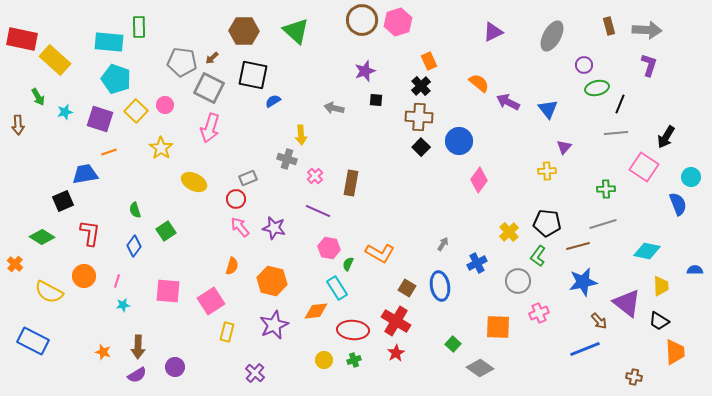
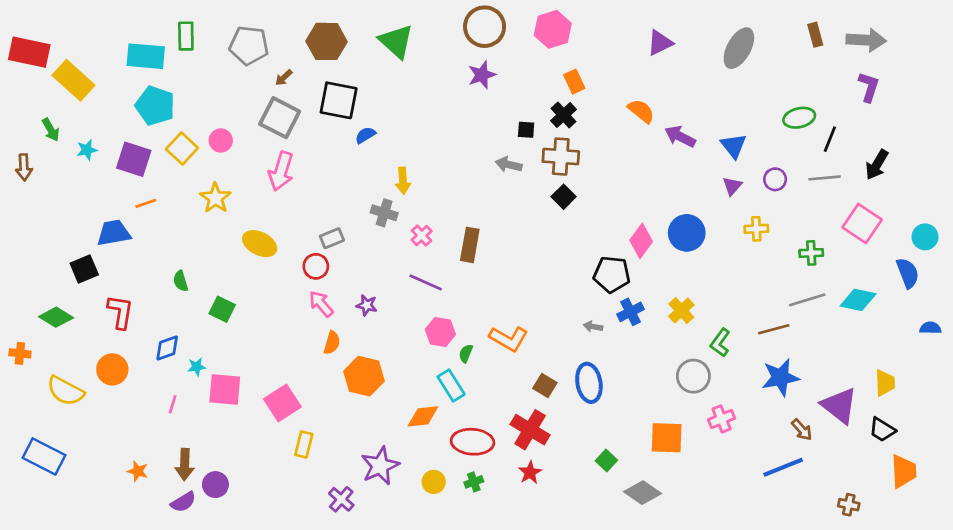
pink hexagon: (398, 22) -> (553, 29), moved
gray pentagon: (182, 62) -> (249, 45), moved
purple circle: (584, 65) -> (775, 179), moved
purple star: (365, 71) -> (482, 75), moved
black square: (376, 100) -> (526, 130), moved
gray arrow: (334, 108) -> (509, 165), moved
black arrow: (666, 137) -> (877, 165), moved
blue circle: (459, 141) -> (687, 233), moved
purple triangle: (564, 147) -> (732, 186), moved
yellow cross: (547, 171) -> (756, 229), moved
black pentagon: (547, 223) -> (612, 274), moved
purple star: (274, 228) -> (367, 305), size x0.7
green square: (166, 231) -> (222, 309), turned -30
gray arrow: (443, 244) -> (593, 327), turned -112
blue diamond: (134, 246) -> (167, 348), moved, turned 35
cyan diamond: (647, 251) -> (858, 300), moved
blue cross: (477, 263) -> (630, 312), moved
orange cross: (15, 264) -> (20, 353), turned -35
orange semicircle: (232, 266) -> (332, 343), moved
blue semicircle: (695, 270) -> (930, 328), moved
pink line: (117, 281) -> (173, 404), moved
cyan star: (123, 305) -> (197, 367), moved
purple star: (274, 325) -> (380, 466), moved
purple circle: (175, 367) -> (215, 485), moved

